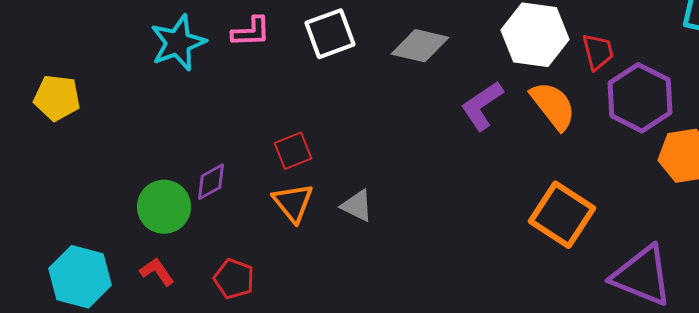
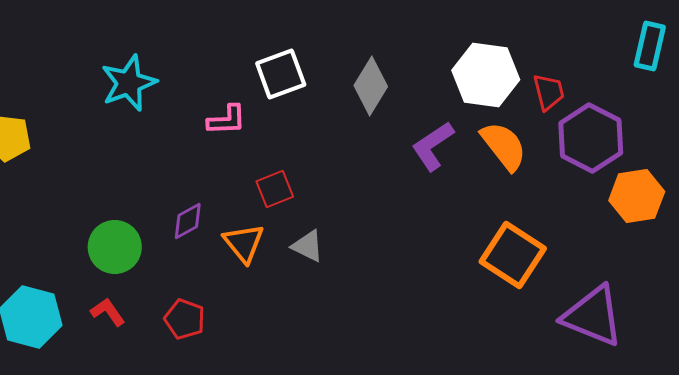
pink L-shape: (251, 32) -> (227, 120), moved
gray diamond: (420, 46) -> (371, 86), turned -72
red square: (293, 151) -> (275, 189), moved
purple diamond: (211, 182) -> (188, 221), moved

